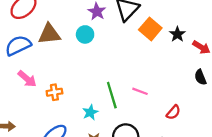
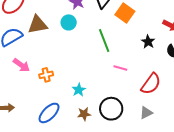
black star: (177, 34) -> (148, 42), moved
green line: (112, 95) -> (104, 40), moved
red semicircle: (173, 112) -> (151, 84), size x1.6

